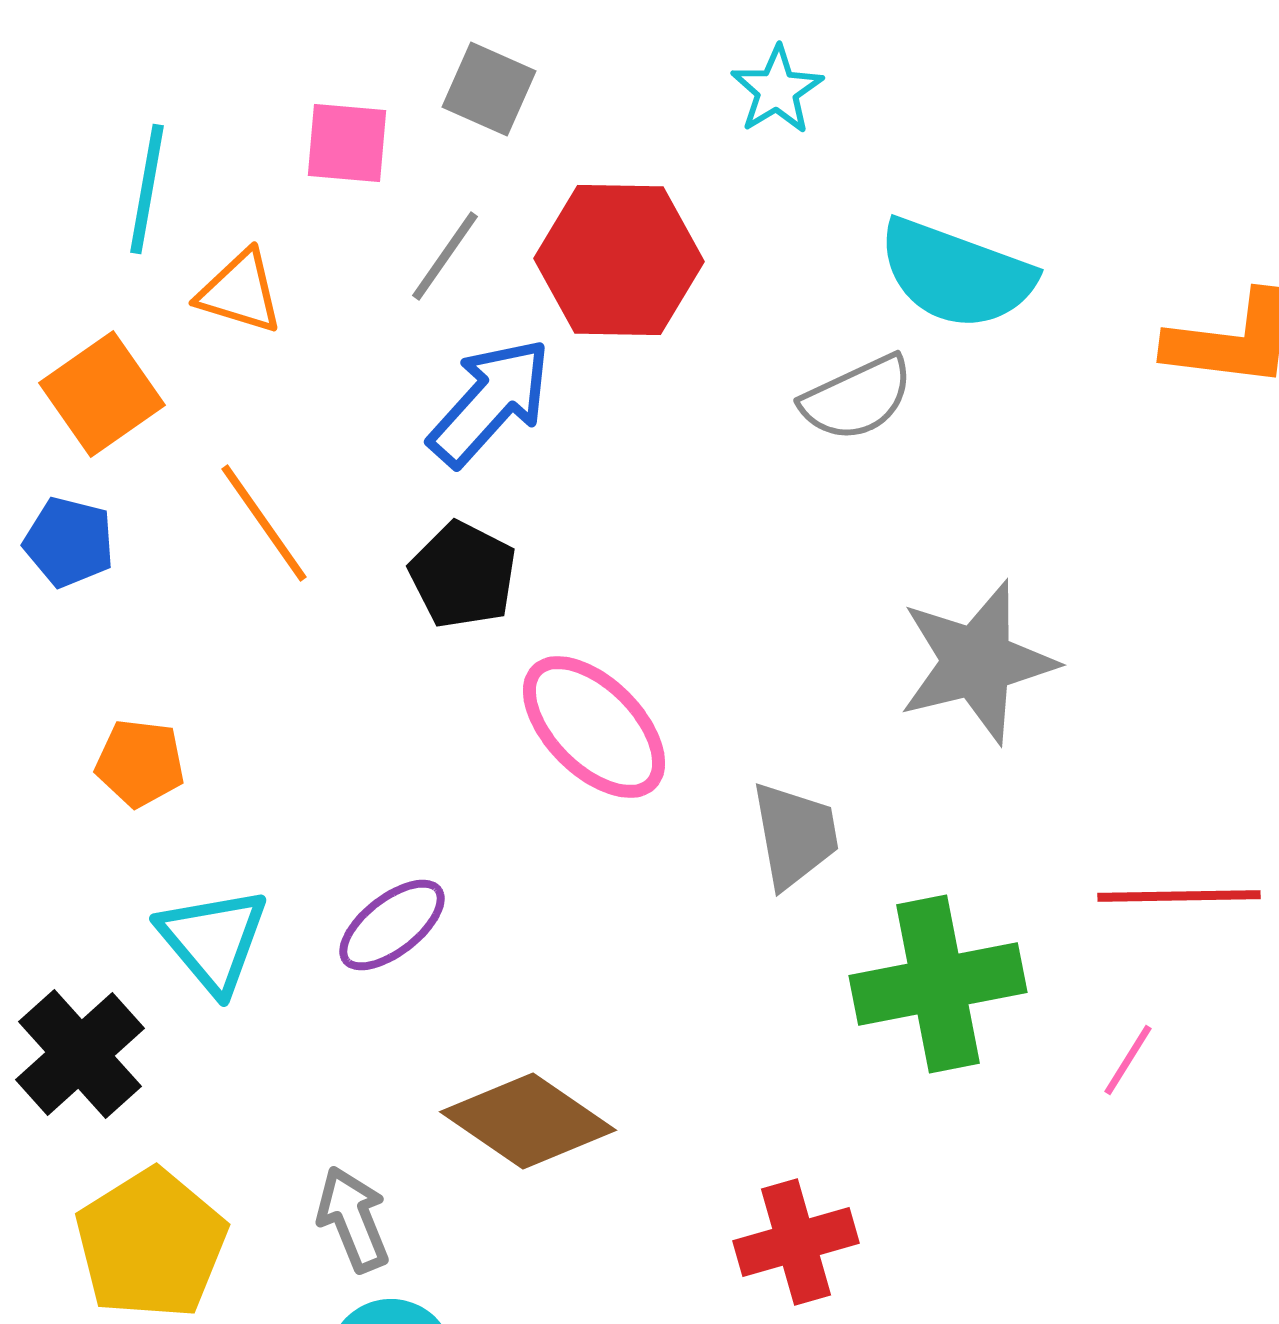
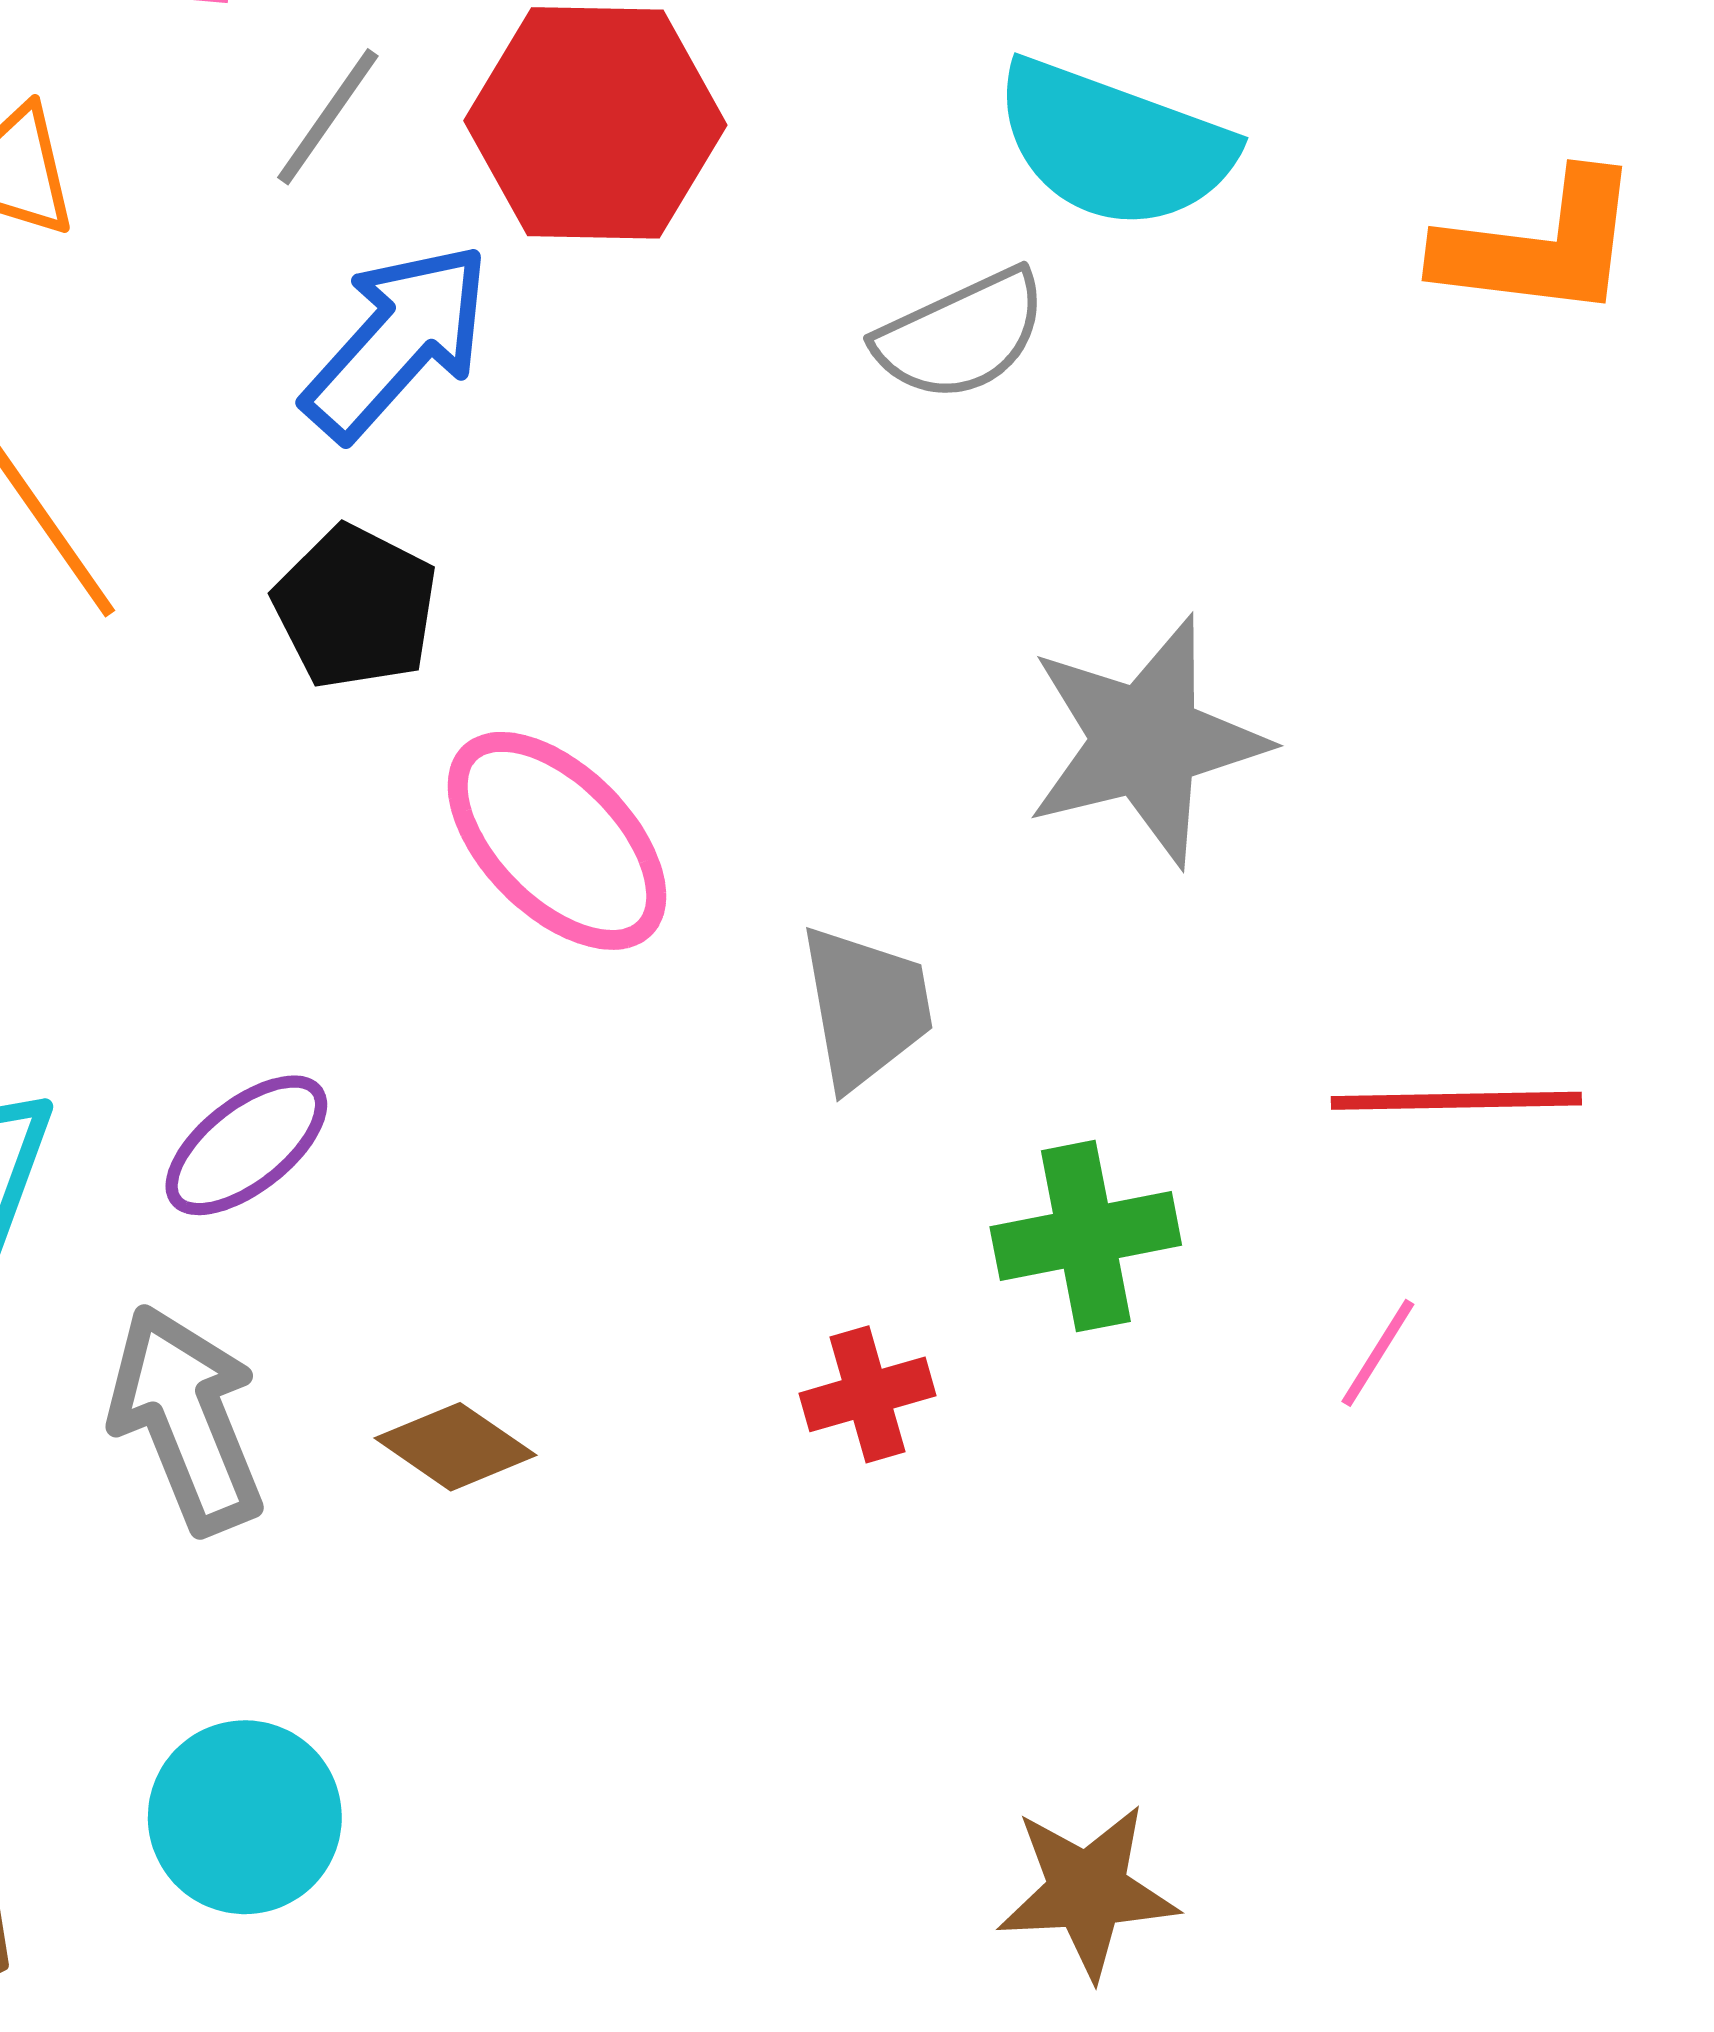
green cross: (938, 984) -> (1086, 1236), size x0.7
brown diamond: (528, 1121) -> (455, 1447), size x0.6
gray arrow: (353, 1219) -> (186, 1419), moved, size x1.4
red cross: (796, 1242) -> (868, 1394), moved, size x0.7

